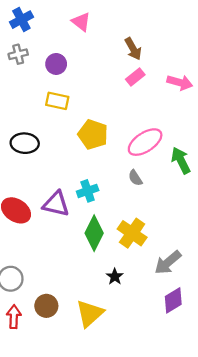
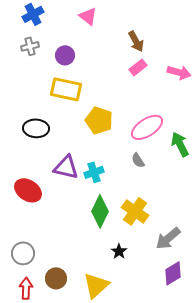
yellow rectangle: (57, 101) -> (66, 89), size x1.4
purple triangle: (56, 204) -> (66, 167), moved

